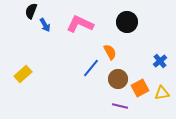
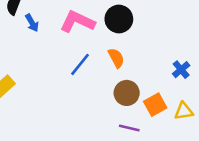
black circle: (127, 22) -> (119, 19), moved
blue line: (91, 68) -> (80, 64), moved

